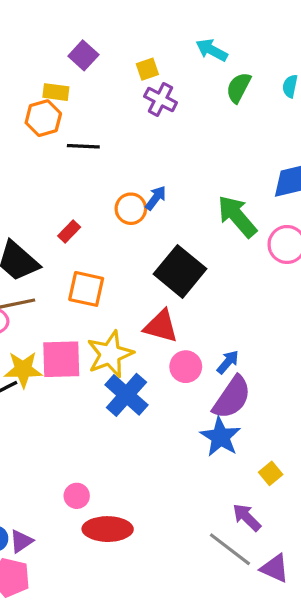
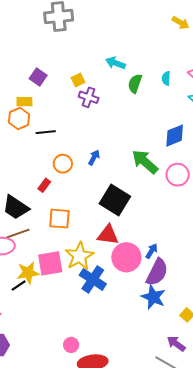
orange circle: (131, 209) -> (63, 164), moved
pink circle: (186, 367) -> (126, 257), size x1.5

